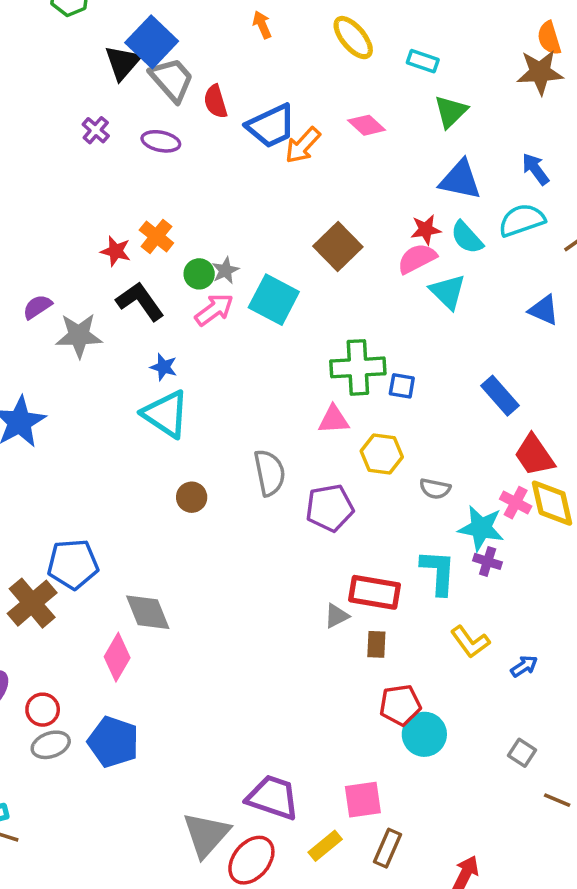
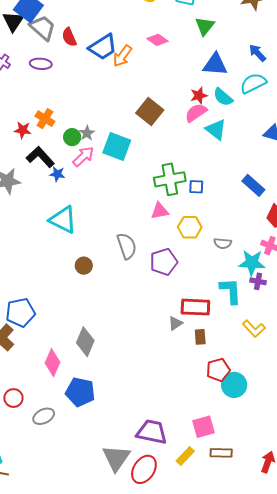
blue star: (164, 367) -> (57, 174), moved
gray diamond: (148, 612) -> (85, 342), moved, turned 52
blue pentagon: (113, 742) -> (80, 392), moved
gray ellipse: (51, 745) -> (44, 416), moved
brown rectangle: (387, 848) -> (221, 453), turned 75

